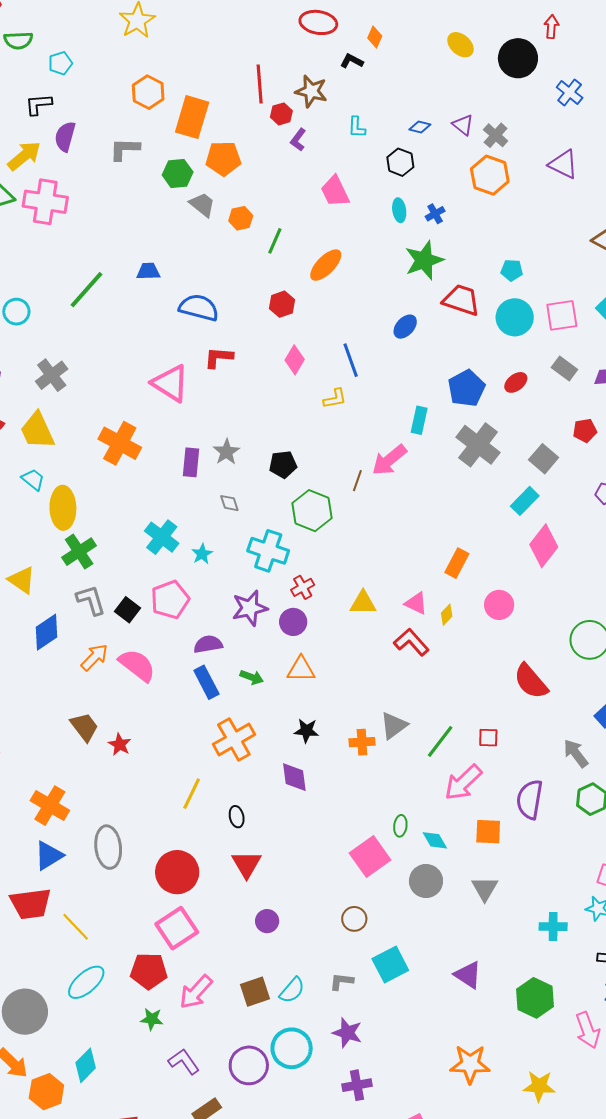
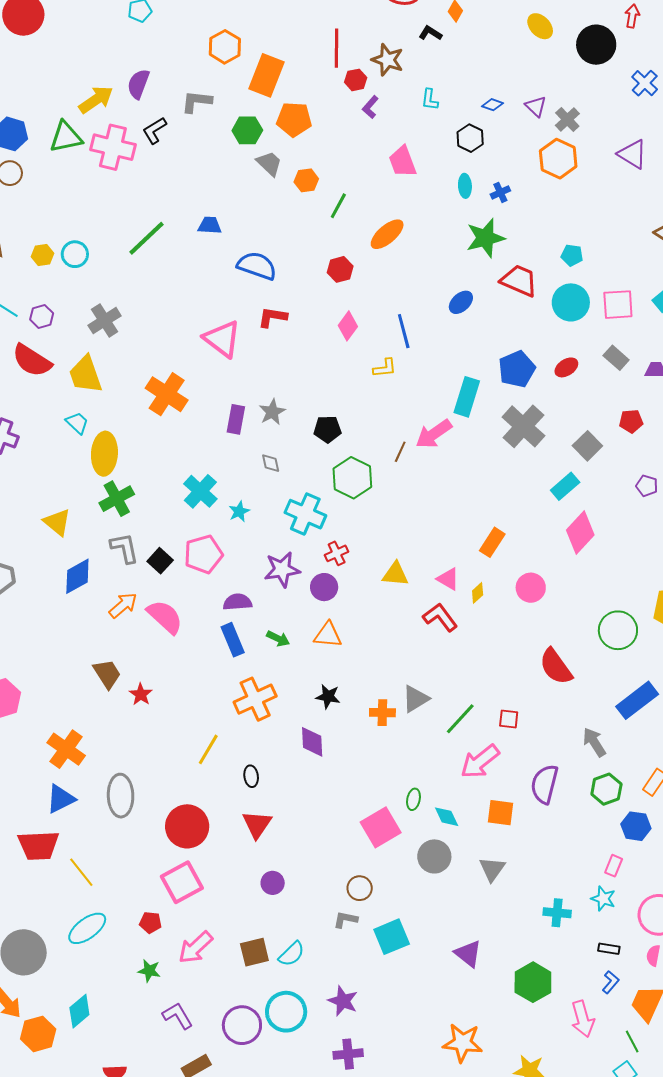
black L-shape: (38, 104) -> (154, 130), moved, turned -32
cyan rectangle: (419, 420) -> (467, 397), size x1.4
red pentagon: (149, 971) -> (150, 922), size x0.6
gray L-shape: (342, 981) -> (345, 920), moved

